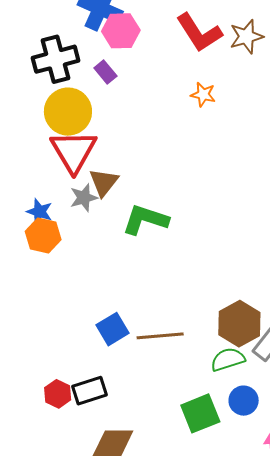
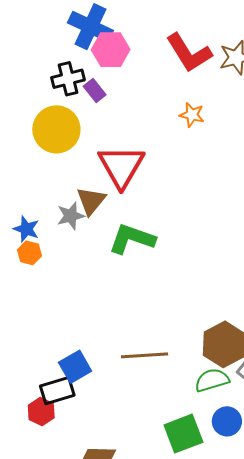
black cross: (55, 59) -> (68, 79), moved, size x0.7
red triangle: (74, 151) -> (121, 166), moved
orange hexagon: (43, 235) -> (29, 253), size x0.7
blue square: (113, 329) -> (75, 367), moved
black rectangle: (90, 391) -> (57, 391), moved

